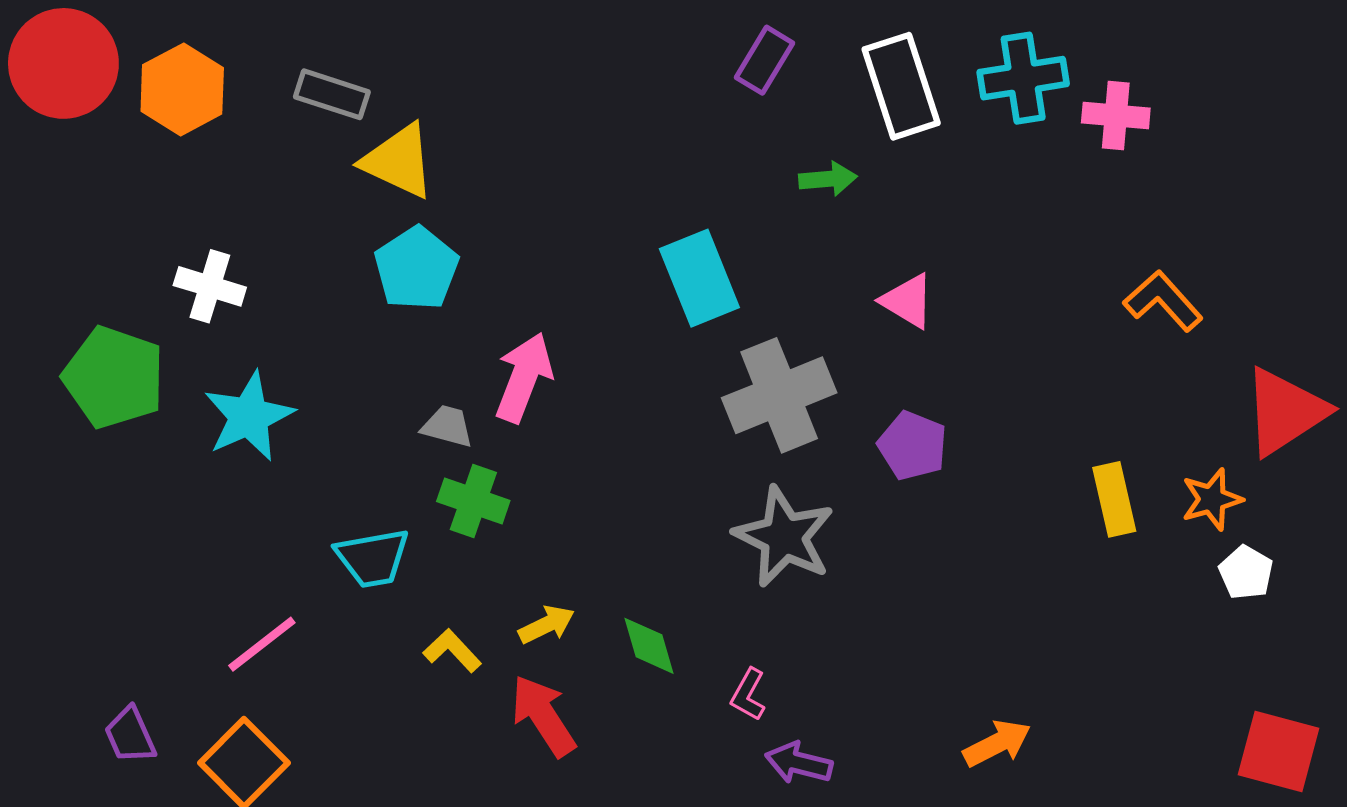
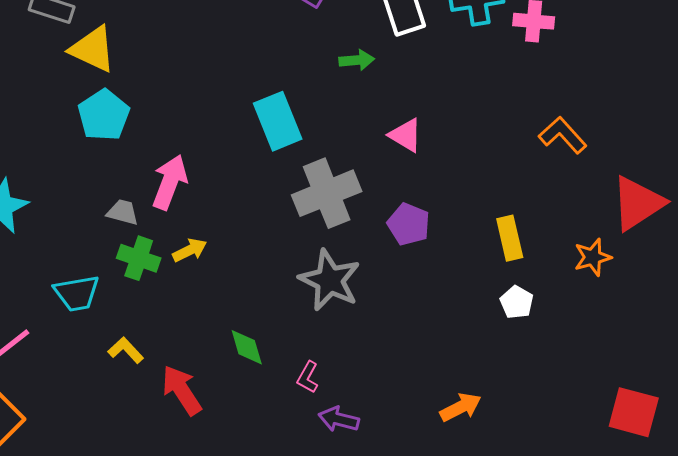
yellow rectangle: (1114, 499) -> (510, 238), moved
white pentagon: (1246, 573) -> (517, 302), moved
yellow arrow: (547, 625) -> (190, 250), moved

